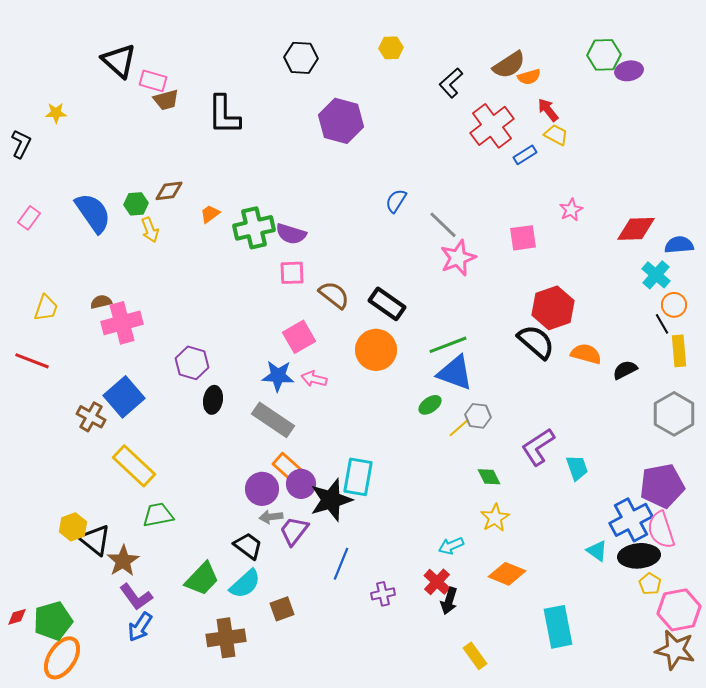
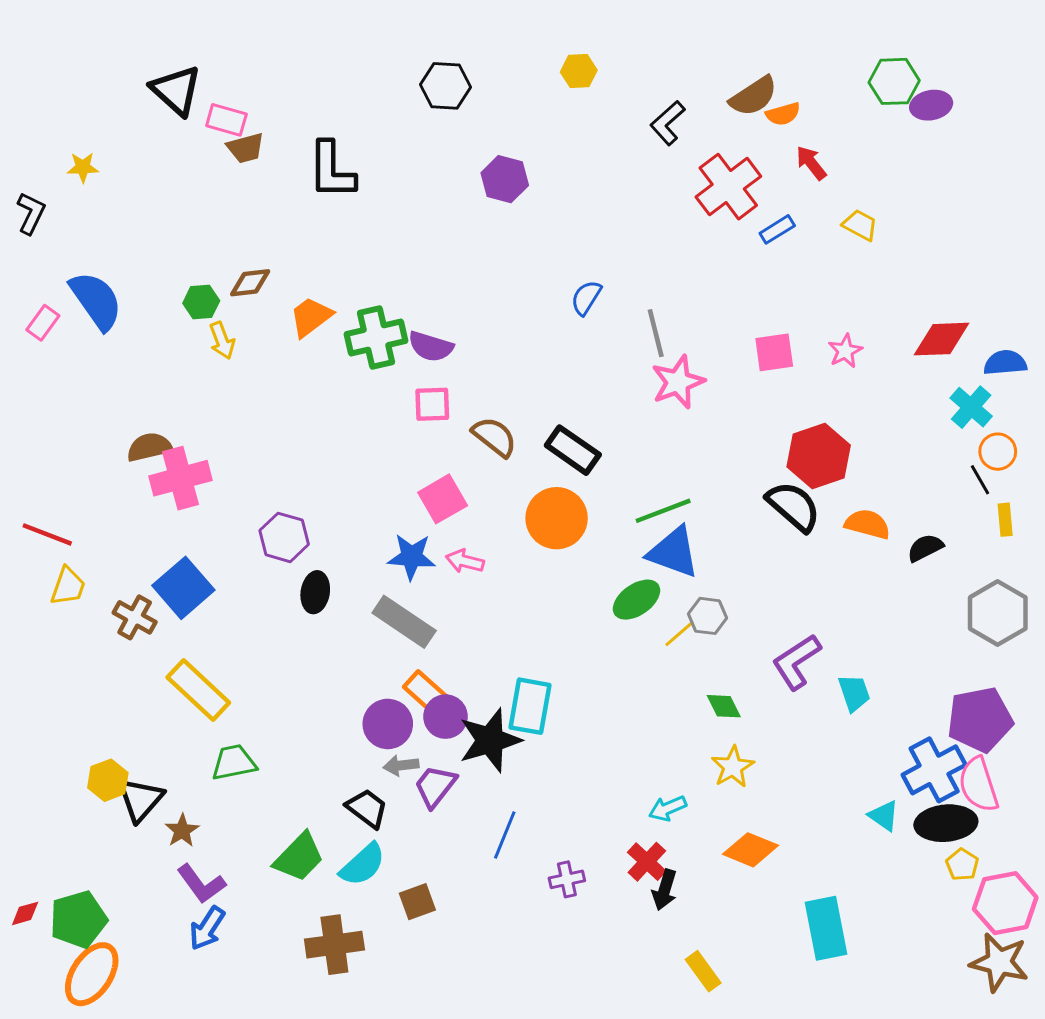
purple hexagon: (341, 121) -> (505, 179), size x0.7
yellow trapezoid: (556, 135) -> (860, 225), moved
pink star: (571, 210) -> (845, 351), moved
blue semicircle: (93, 213) -> (96, 301), moved
orange trapezoid: (210, 214) -> (311, 317), size x1.5
gray line: (443, 225) -> (656, 333), turned 32
brown semicircle: (101, 302) -> (149, 447), size x1.4
yellow trapezoid: (46, 308) -> (68, 586), moved
yellow rectangle: (679, 351) -> (1005, 520), size x0.7
green ellipse: (430, 405) -> (636, 600), size x1.4
black triangle: (95, 540) -> (141, 799), turned 32
brown star: (123, 561) -> (182, 831), size x0.7

